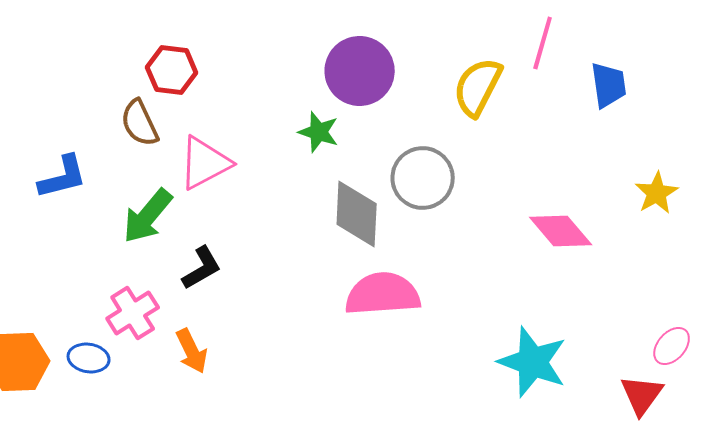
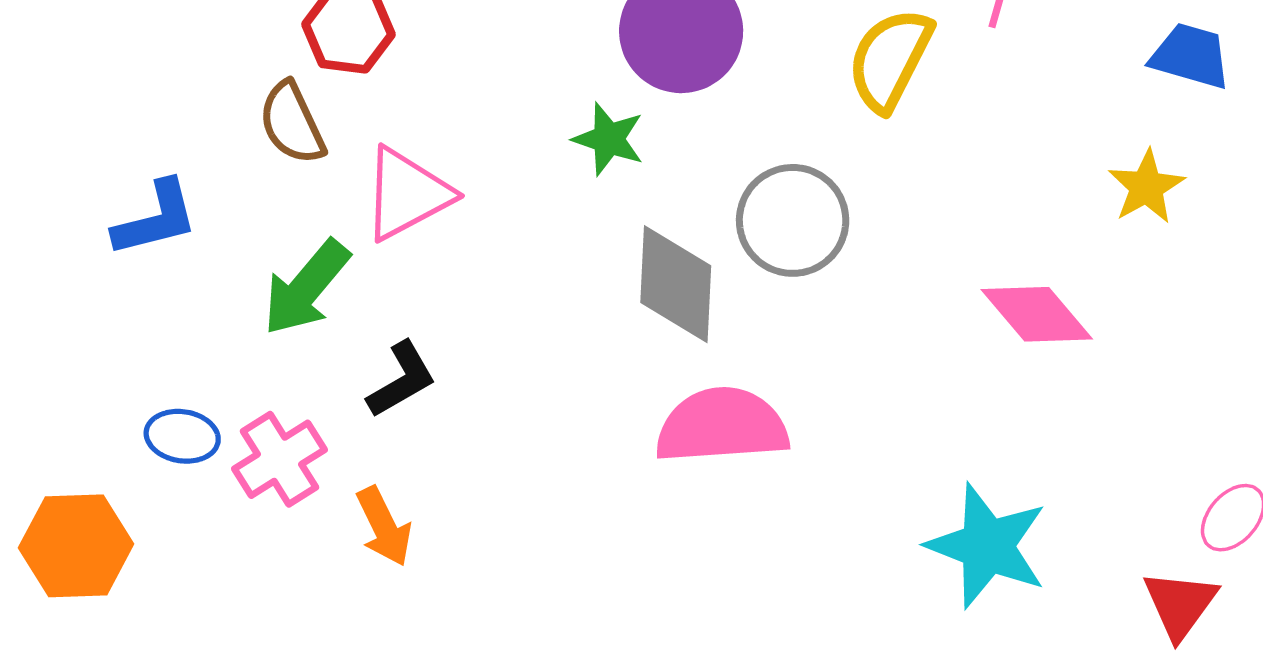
blue trapezoid: (609, 85) -> (1191, 56), moved, turned -66
yellow star: (657, 193) -> (1146, 187), moved
blue ellipse: (89, 358) -> (182, 436), moved

